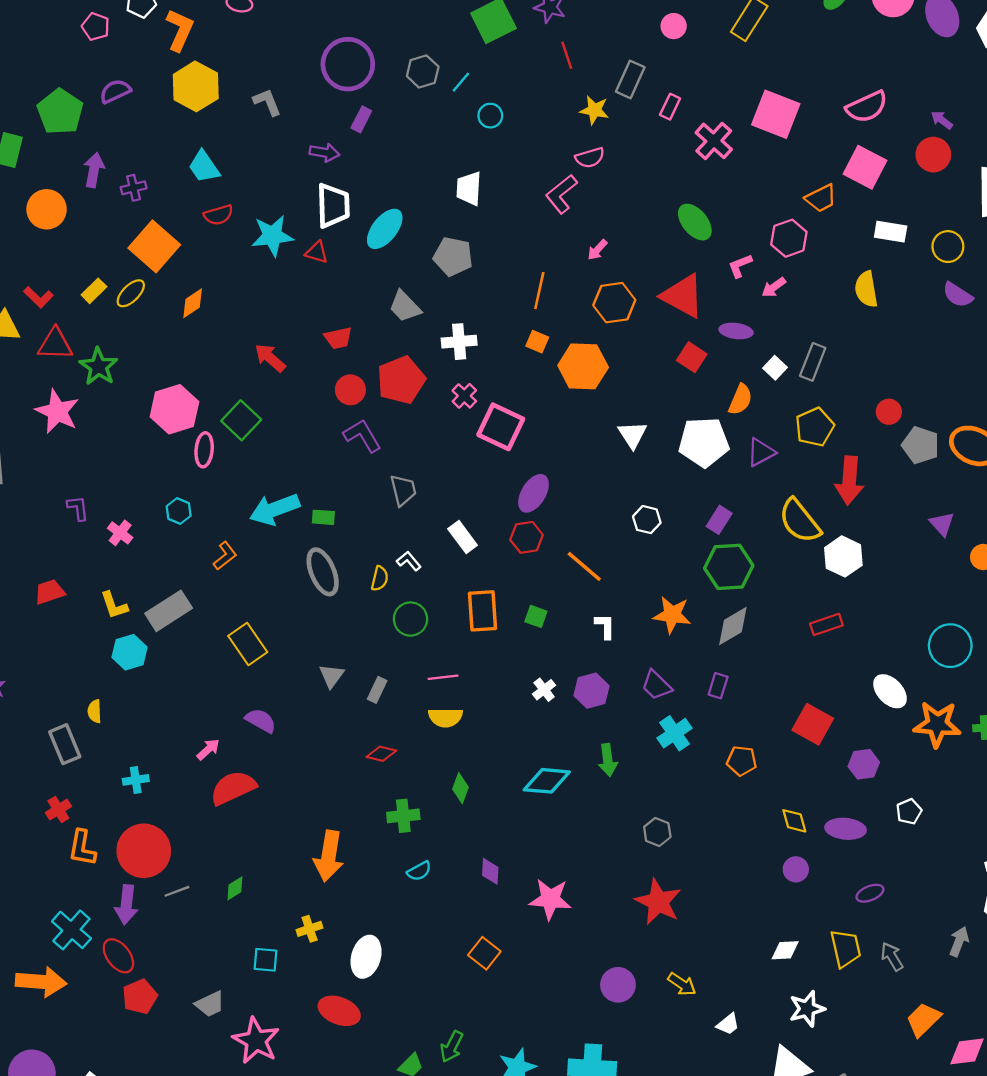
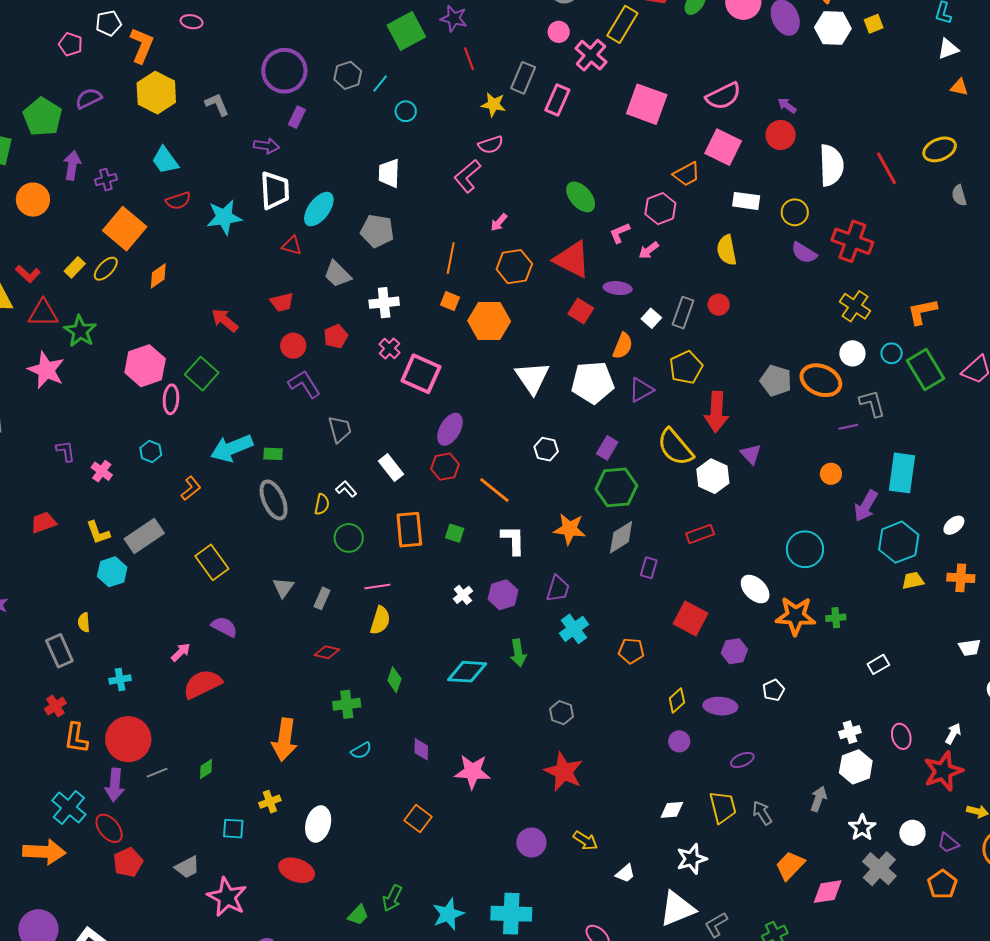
pink rectangle: (670, 107) -> (557, 100), size x1.4
pink cross: (714, 141) -> (591, 55), moved
red triangle: (317, 252) -> (292, 246), moved
red pentagon: (401, 380) -> (336, 336), size x0.6
red circle: (889, 412) -> (719, 305), moved
white triangle: (632, 435) -> (532, 378), size x1.4
purple triangle: (942, 524) -> (751, 454), moved
white L-shape: (605, 626) -> (513, 540), size x1.4
purple trapezoid: (656, 685) -> (558, 589), turned -116
purple rectangle: (718, 686) -> (649, 568), moved
yellow semicircle: (445, 717) -> (380, 620), turned -72
yellow diamond: (794, 821) -> (677, 700), turned 65

